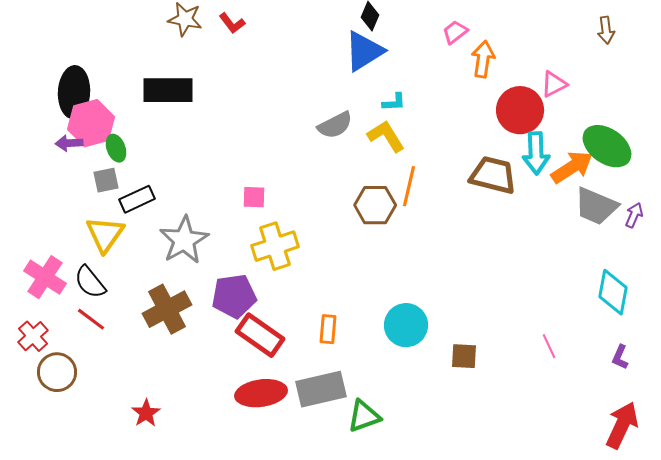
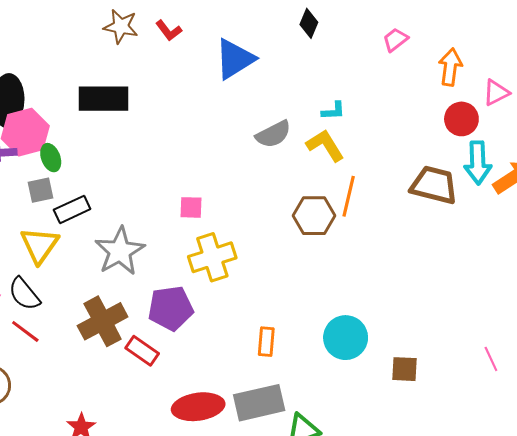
blue triangle: (364, 51) -> (235, 59), moved
orange arrow: (483, 59) -> (450, 67), moved
red circle: (520, 110) -> (461, 119), size x0.7
red rectangle: (260, 335) -> (142, 351), moved, size x0.7

